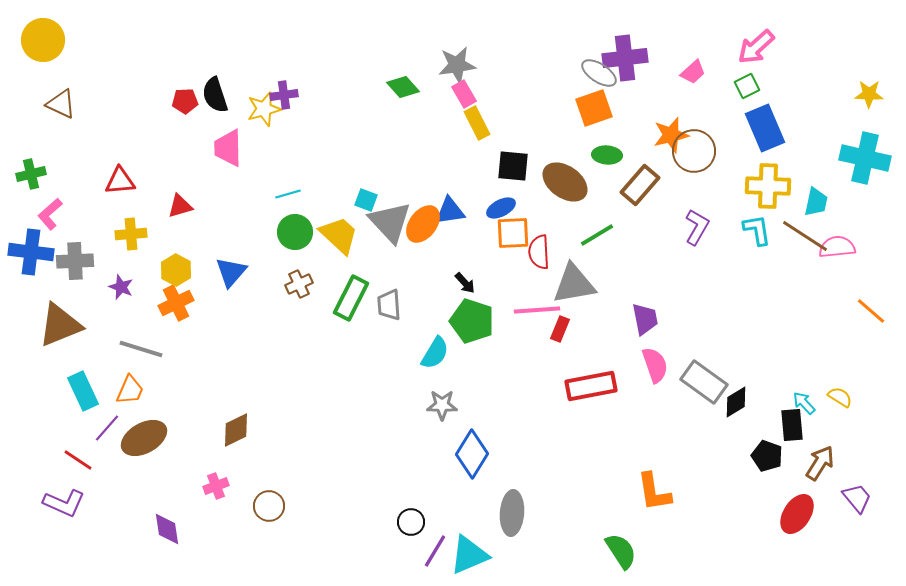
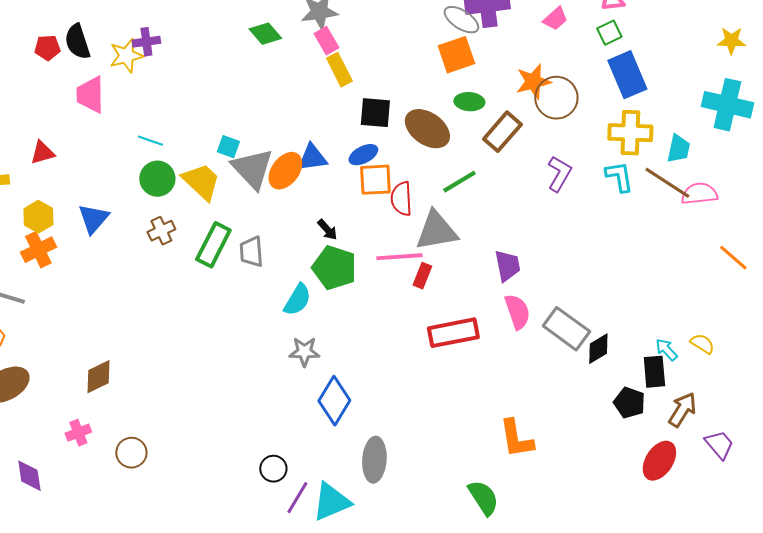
cyan line: (288, 194) -> (150, 141), turned 35

